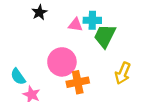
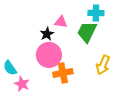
black star: (39, 12) -> (47, 34), moved
cyan cross: (92, 20) -> (96, 13), moved

